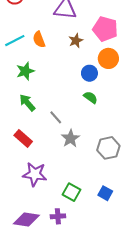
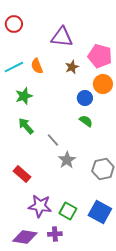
red rectangle: (23, 138) -> (22, 174), moved
purple star: (35, 174) -> (40, 206), moved
blue square: (105, 193) -> (100, 212), size x1.6

